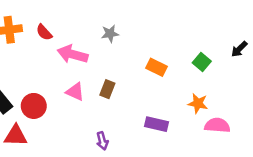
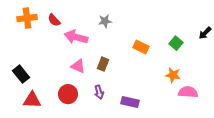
red circle: (34, 106) -> (68, 94), moved
purple rectangle: (156, 124) -> (130, 102), moved
purple arrow: (102, 141) -> (99, 92), moved

